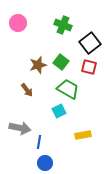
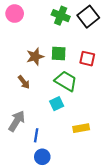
black square: (90, 43) -> (88, 17), moved
green square: (61, 62) -> (59, 53), turned -35
gray arrow: (20, 128) -> (17, 121), turned -70

